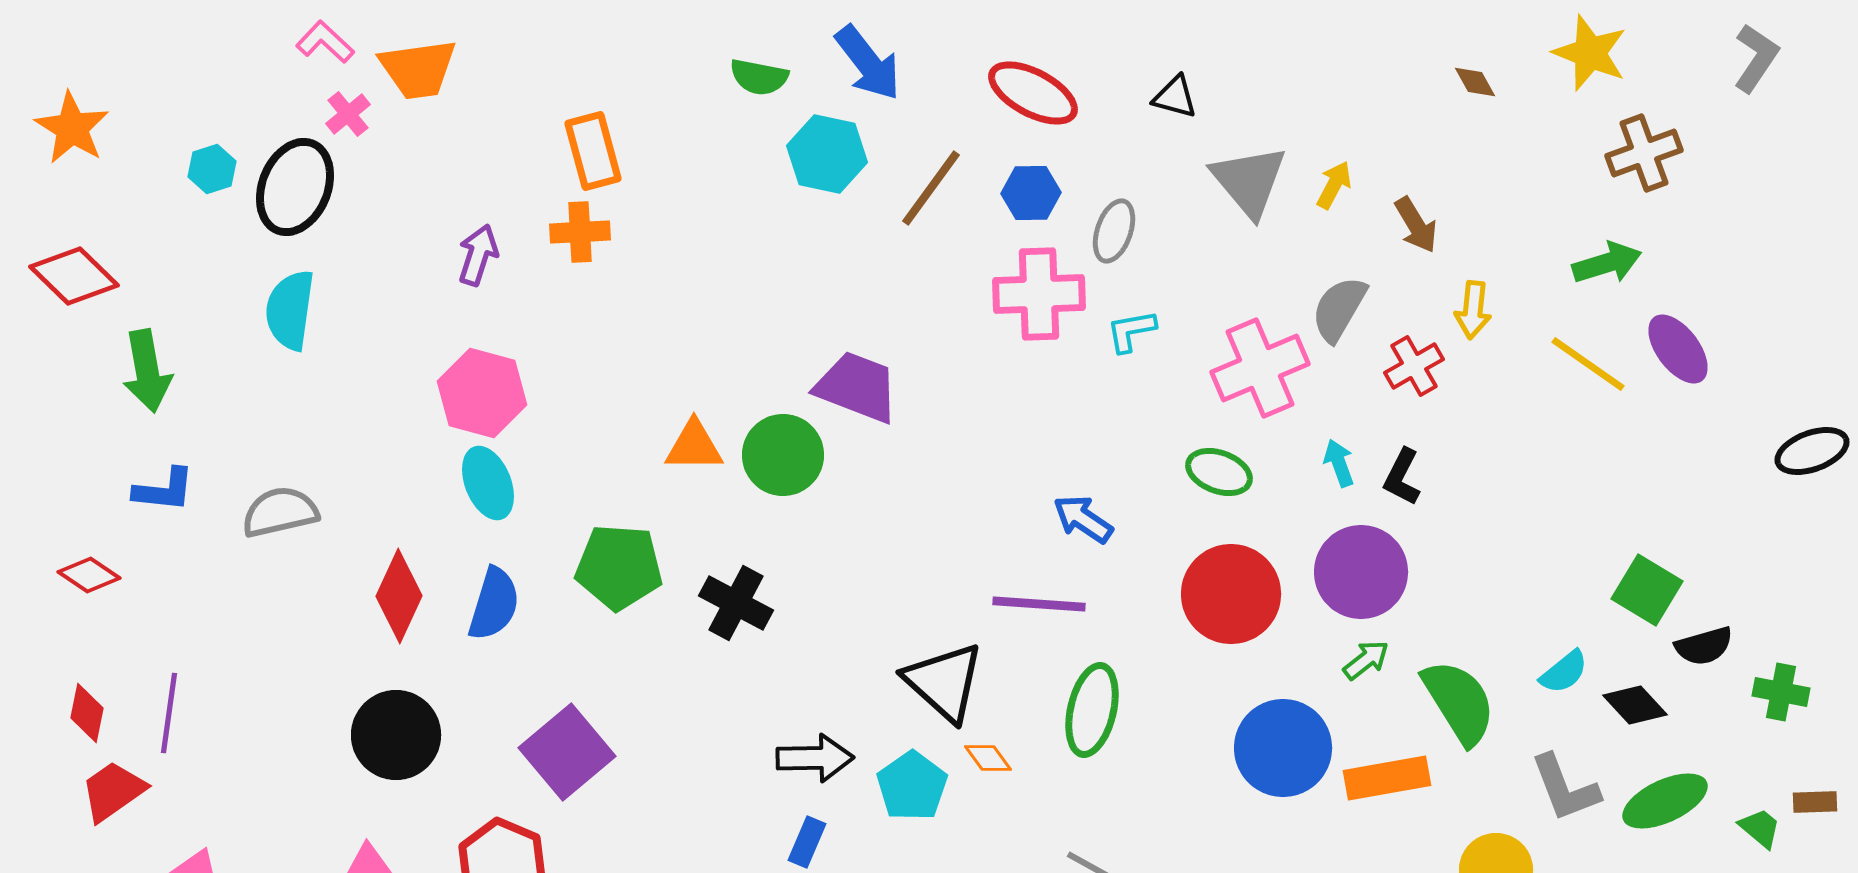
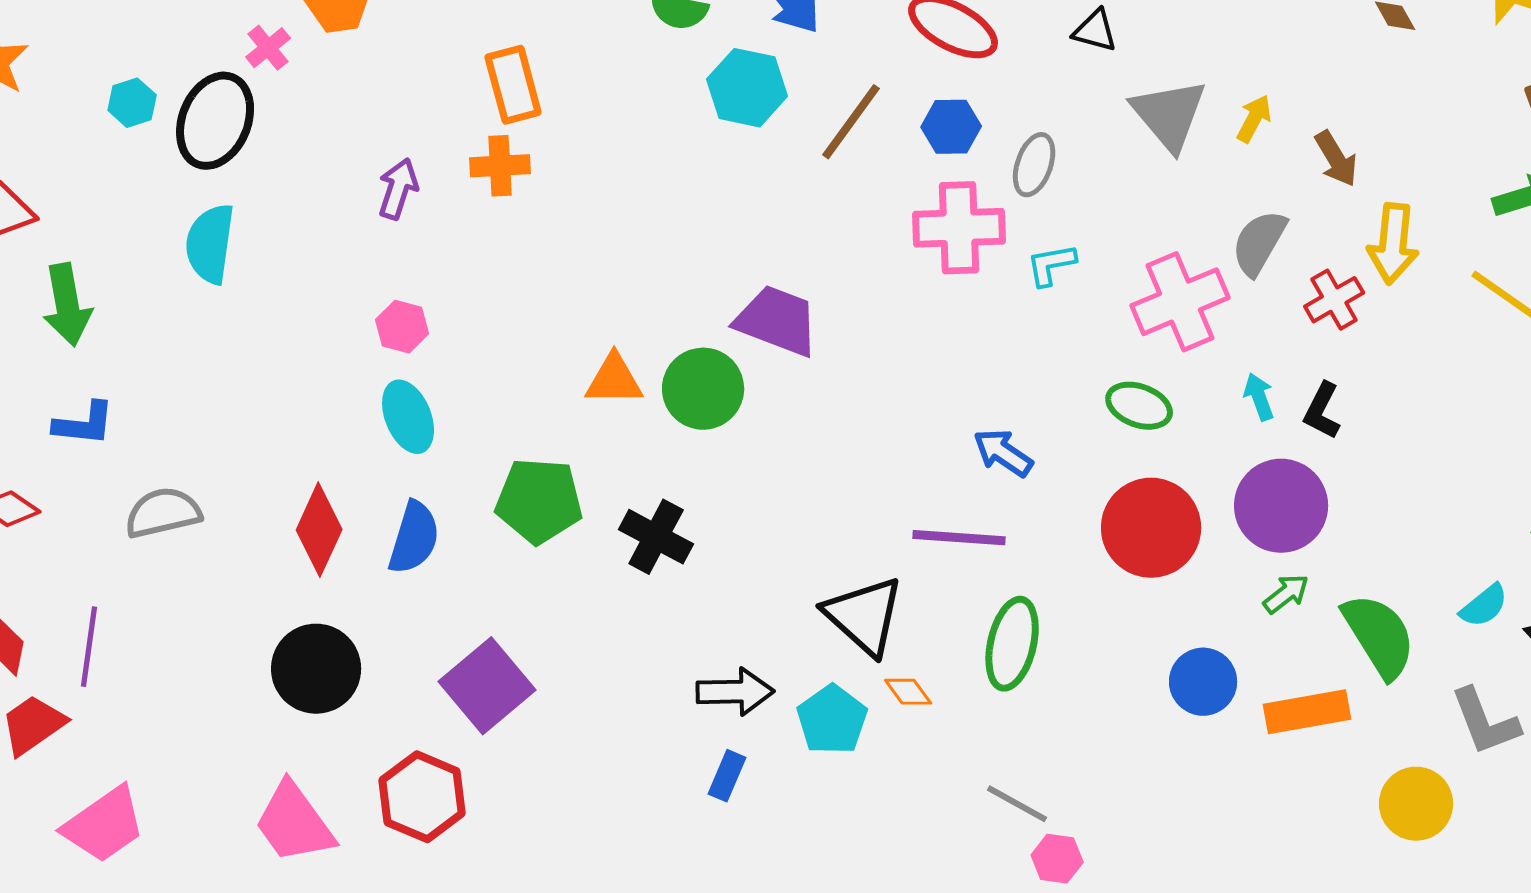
yellow arrow: (1473, 310) -> (1393, 244), size x1.4
pink hexagon: (482, 393) -> (402, 327), size x0.6
gray semicircle: (280, 512) -> (163, 513), moved
blue circle: (1283, 748) -> (1203, 682), size x0.7

